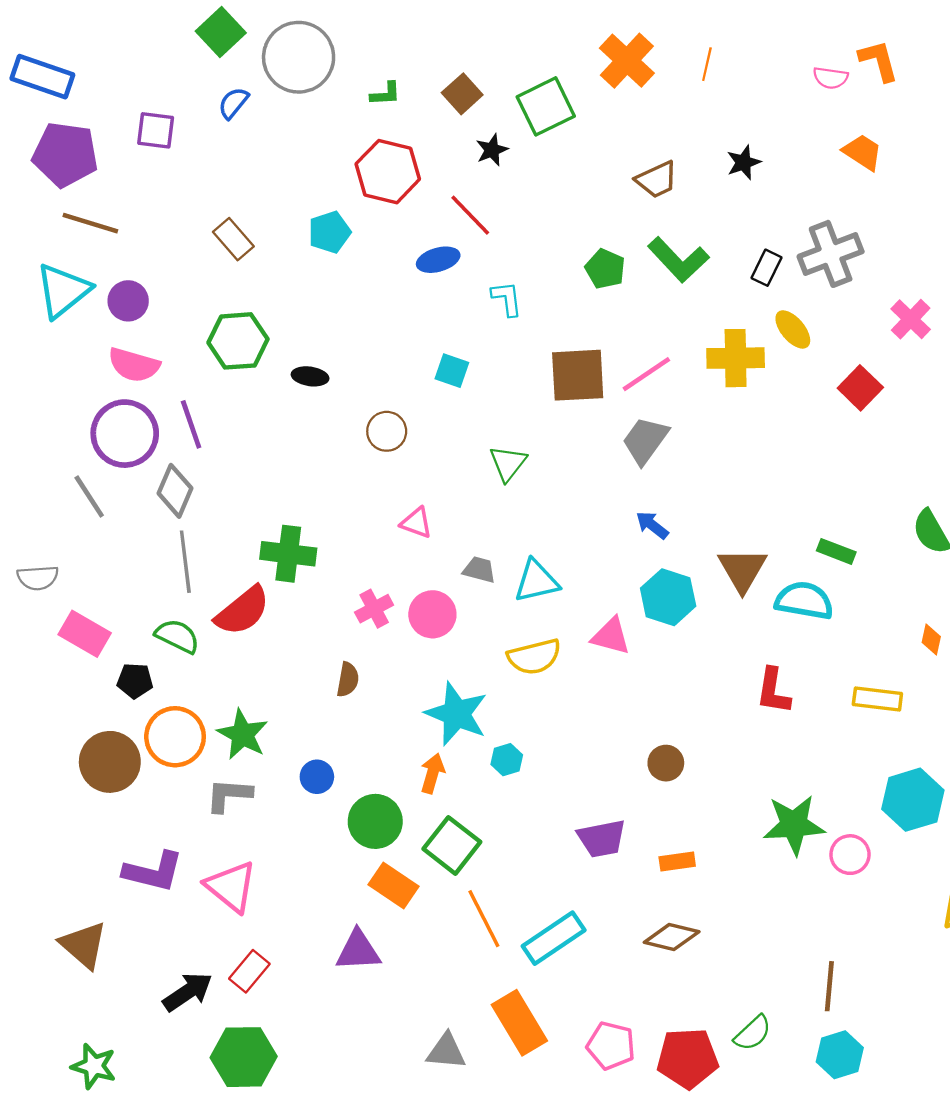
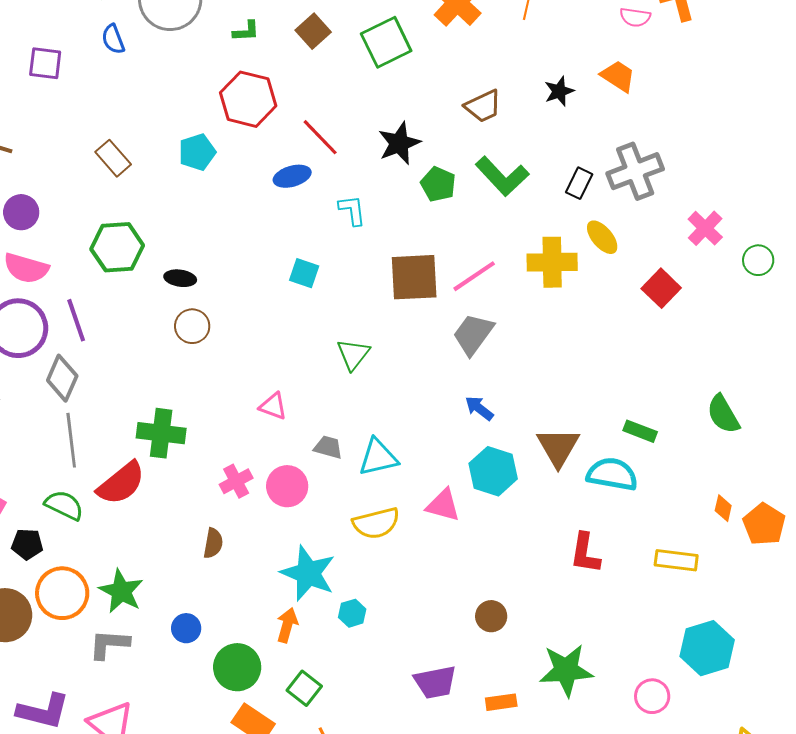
blue semicircle: (233, 103) -> (113, 39), turned -60
black star: (492, 150) -> (399, 143), moved, size x1.5
orange trapezoid: (863, 152) -> (618, 76), moved
brown circle: (387, 431) -> (192, 326), moved
green star: (794, 825) -> (566, 670), moved
green square: (452, 845) -> (304, 688), size x0.7

